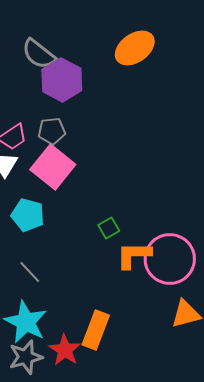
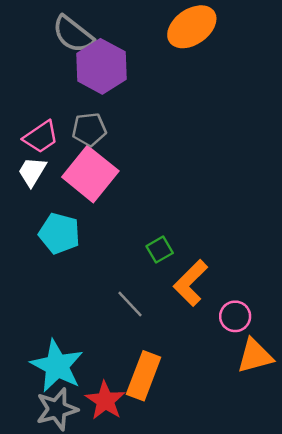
orange L-shape: (134, 255) -> (191, 283), turned -45
pink circle: (170, 259) -> (235, 316), moved, size x0.5
gray line: (30, 272) -> (130, 304), moved

